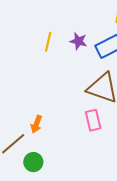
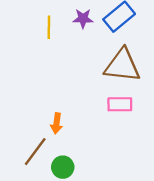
pink rectangle: (93, 120) -> (120, 104), turned -65

